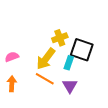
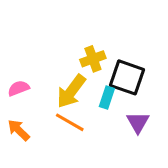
orange arrow: (12, 84) -> (19, 130), turned -49
purple triangle: (70, 86) -> (138, 122), moved

